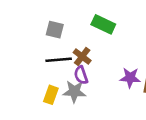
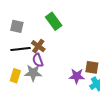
green rectangle: (103, 24) -> (54, 21), turned 30
purple star: (130, 78) -> (77, 76), moved

